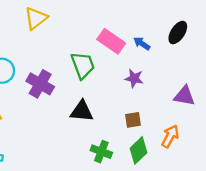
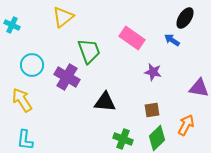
black ellipse: (178, 33) -> (185, 18), moved
blue arrow: (142, 43) -> (172, 40), moved
green trapezoid: (83, 65) -> (89, 51), moved

